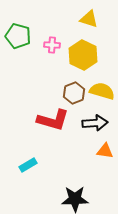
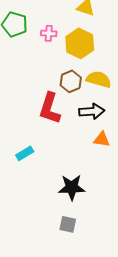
red L-shape: (53, 120) -> (50, 108), turned 92

